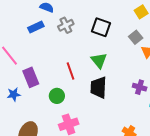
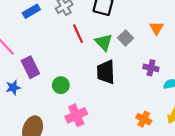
gray square: (136, 37) -> (126, 38), moved
red line: (70, 71) -> (78, 34), moved

